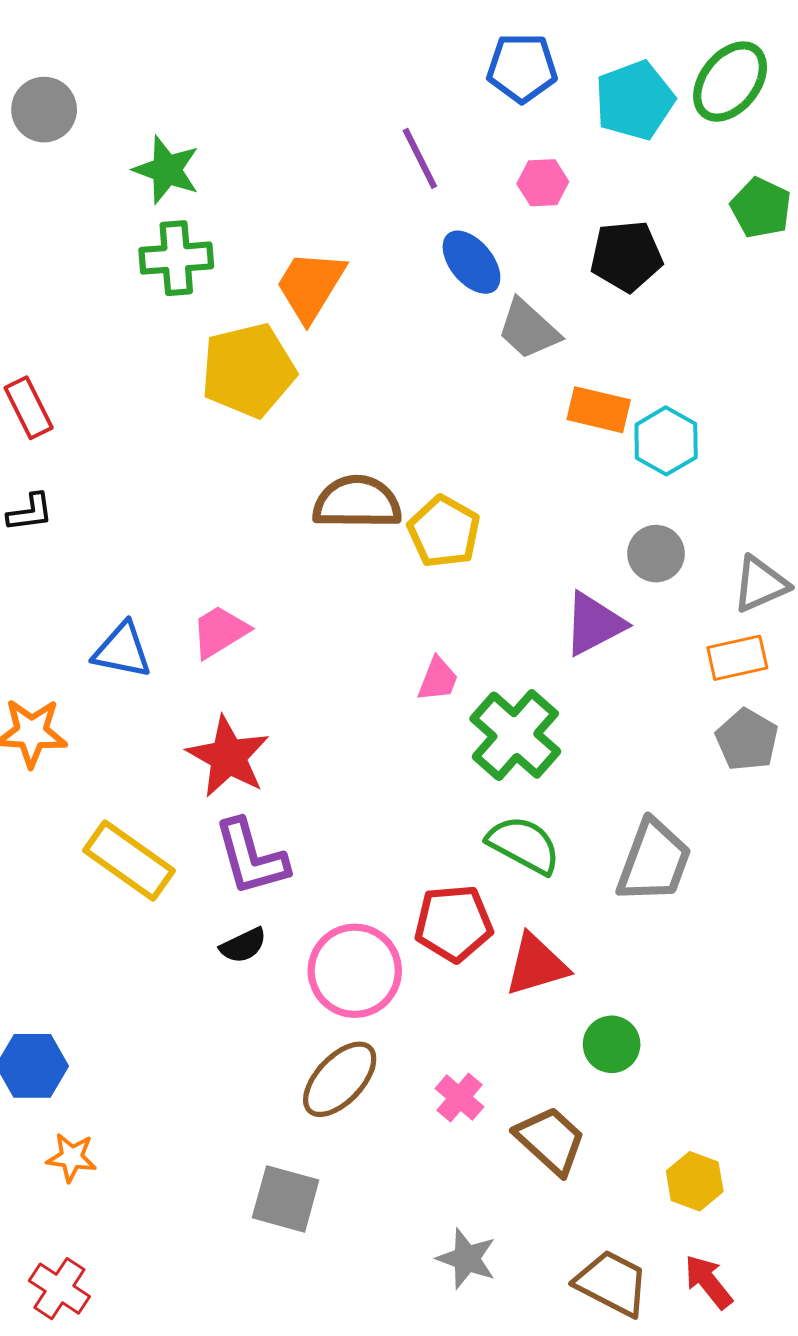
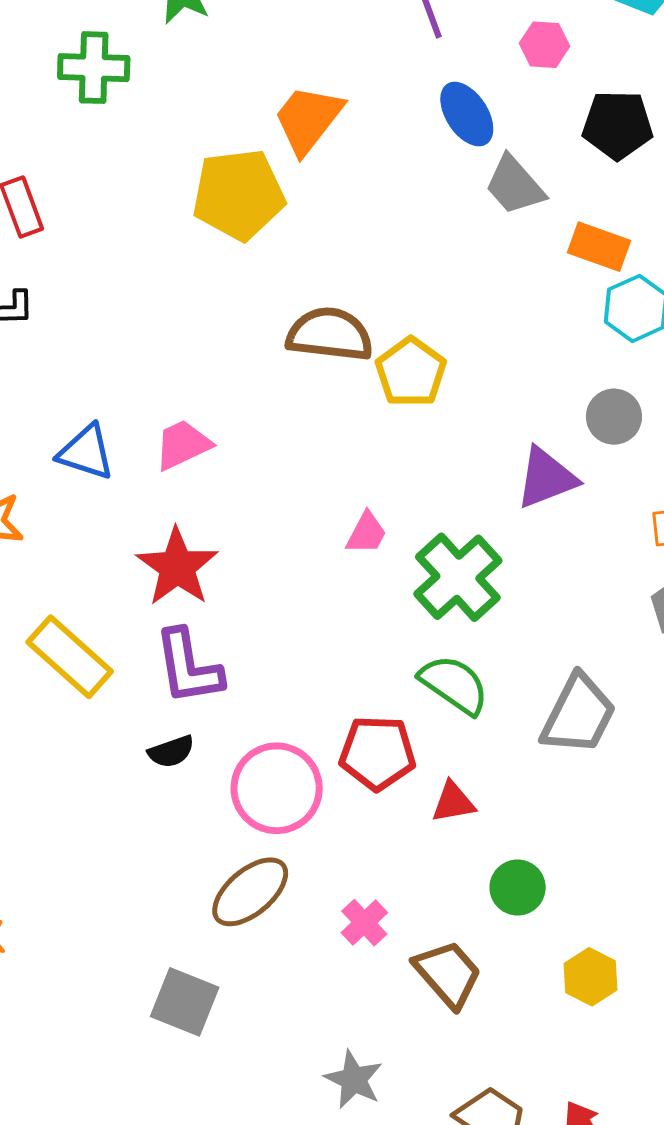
green cross: (176, 258) -> (94, 68), moved
orange rectangle: (599, 410) -> (599, 247), moved
pink trapezoid: (438, 679) -> (366, 533), moved
red triangle: (536, 965) -> (453, 802), size x0.7
yellow hexagon: (695, 1181) -> (590, 977), moved

